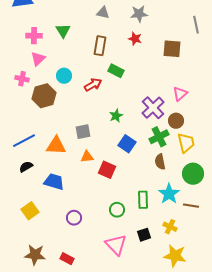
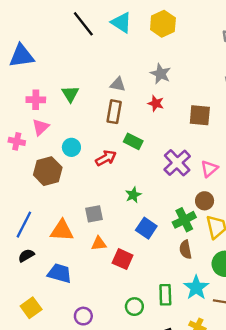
gray triangle: (103, 13) -> (118, 84), moved
gray star: (139, 14) -> (161, 74), turned 30
pink cross: (22, 79) -> (17, 141), moved
purple cross: (153, 108) -> (177, 163), moved
blue line: (24, 141) -> (24, 225), turned -35

